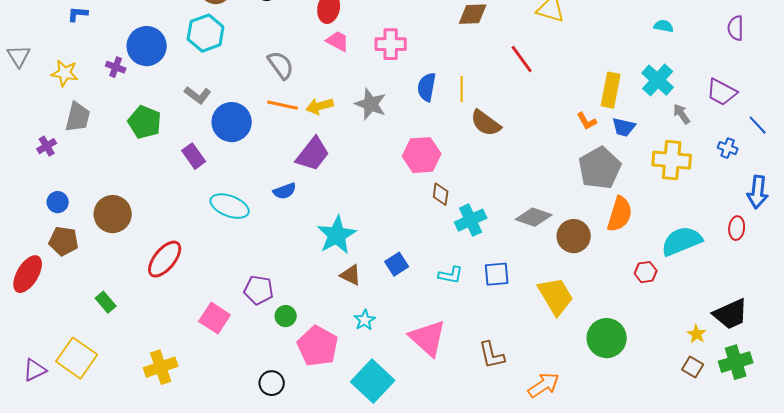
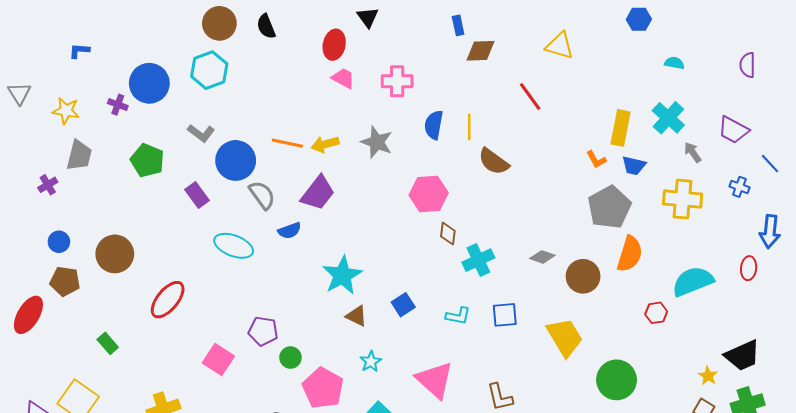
gray semicircle: (281, 65) -> (262, 195), moved
gray diamond: (534, 217) -> (542, 257), size x0.7

